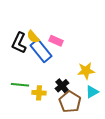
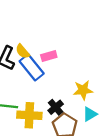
pink rectangle: (56, 41) -> (49, 56), turned -40
yellow cross: (39, 93) -> (29, 115), size x1.5

